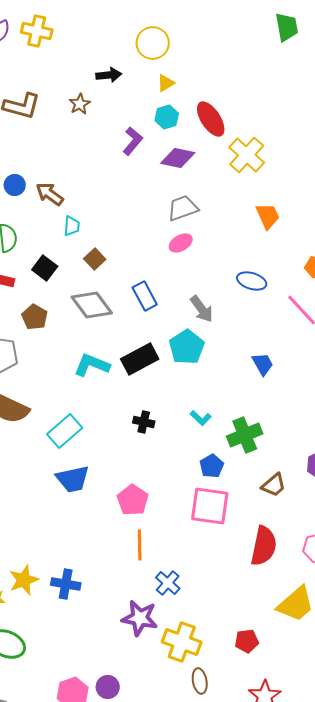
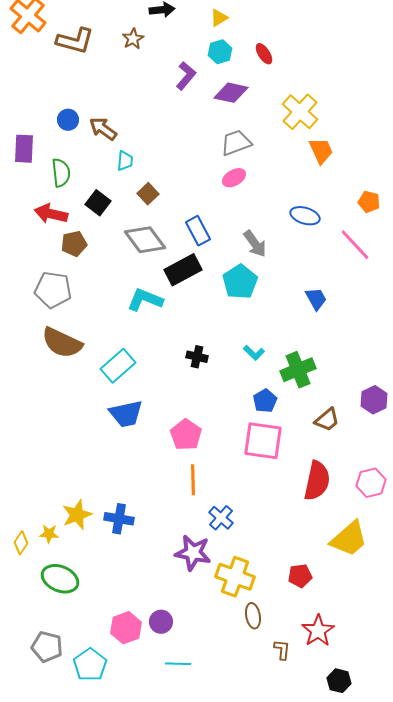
red ellipse: (211, 119) -> (264, 54), size x0.6
yellow cross: (247, 155) -> (300, 112), moved
brown pentagon: (35, 317) -> (74, 244), moved, turned 30
black rectangle: (140, 359) -> (183, 270), moved

